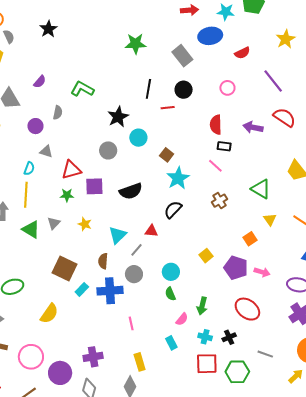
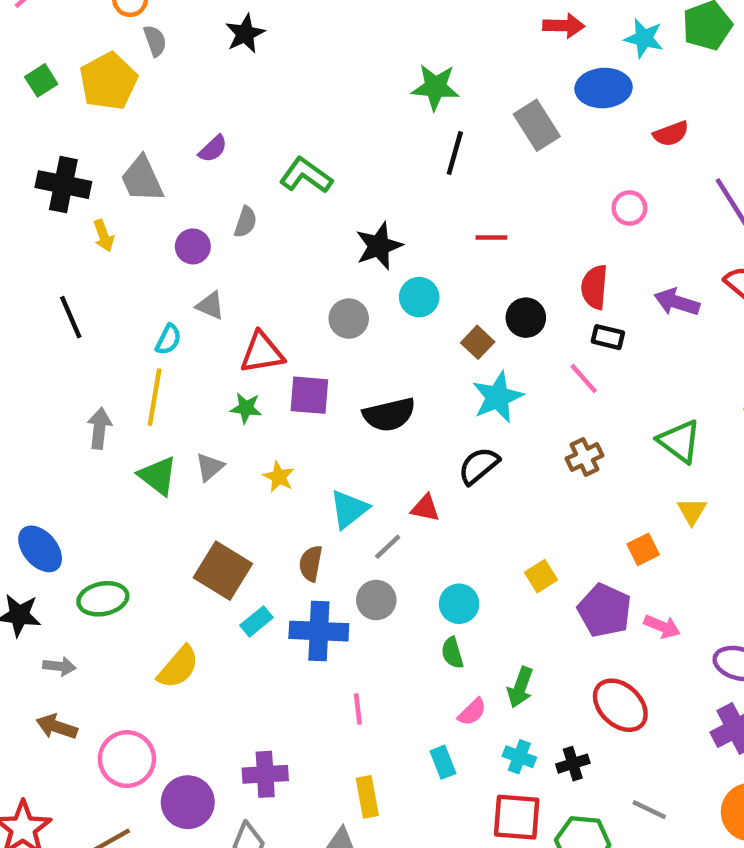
black line: (148, 89) -> (455, 153), moved
black circle: (184, 90) -> (526, 318), moved

